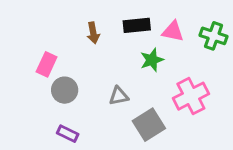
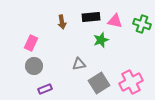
gray circle: (65, 90) -> (34, 66), moved
pink cross: (191, 96) -> (131, 82), moved
purple rectangle: (68, 134) -> (45, 89), turned -48

